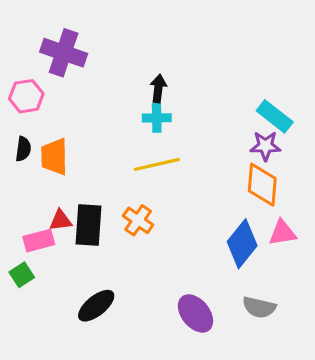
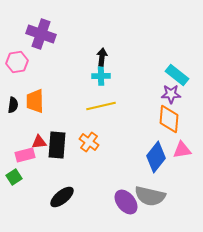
black semicircle: (23, 149) -> (13, 105), moved
gray semicircle: (259, 307) -> (150, 196), moved, size x1.4

